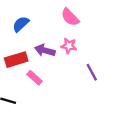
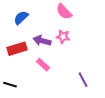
purple line: (92, 72) -> (83, 80), moved
pink rectangle: (35, 78) -> (43, 65), moved

